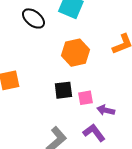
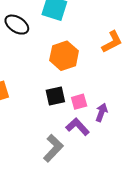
purple arrow: (106, 110) -> (101, 112), turned 102
purple L-shape: (94, 133) -> (78, 127), moved

